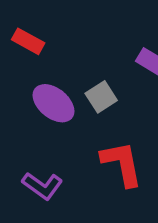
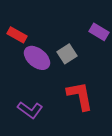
red rectangle: (28, 41) -> (17, 35), moved

